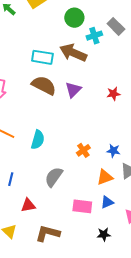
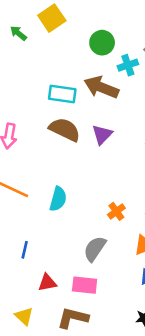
gray semicircle: (54, 177) -> (95, 249), moved
pink rectangle: (82, 206) -> (85, 285), moved

